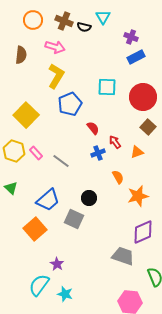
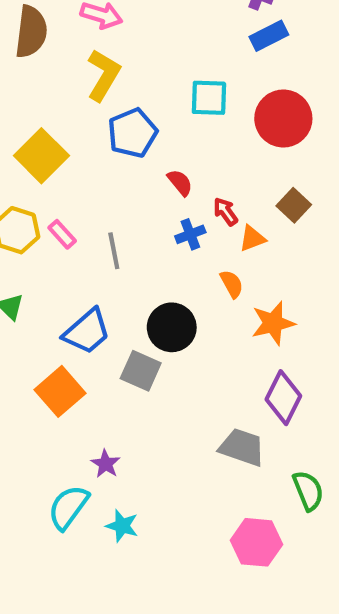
brown semicircle: (21, 55) -> (31, 32), size x1.4
brown square: (148, 127) -> (294, 205), moved
orange triangle: (137, 152) -> (252, 238), moved
gray line: (61, 161) -> (114, 251), turned 42
black circle: (89, 198) -> (172, 327), size x1.5
purple diamond: (143, 232) -> (283, 398), turned -40

